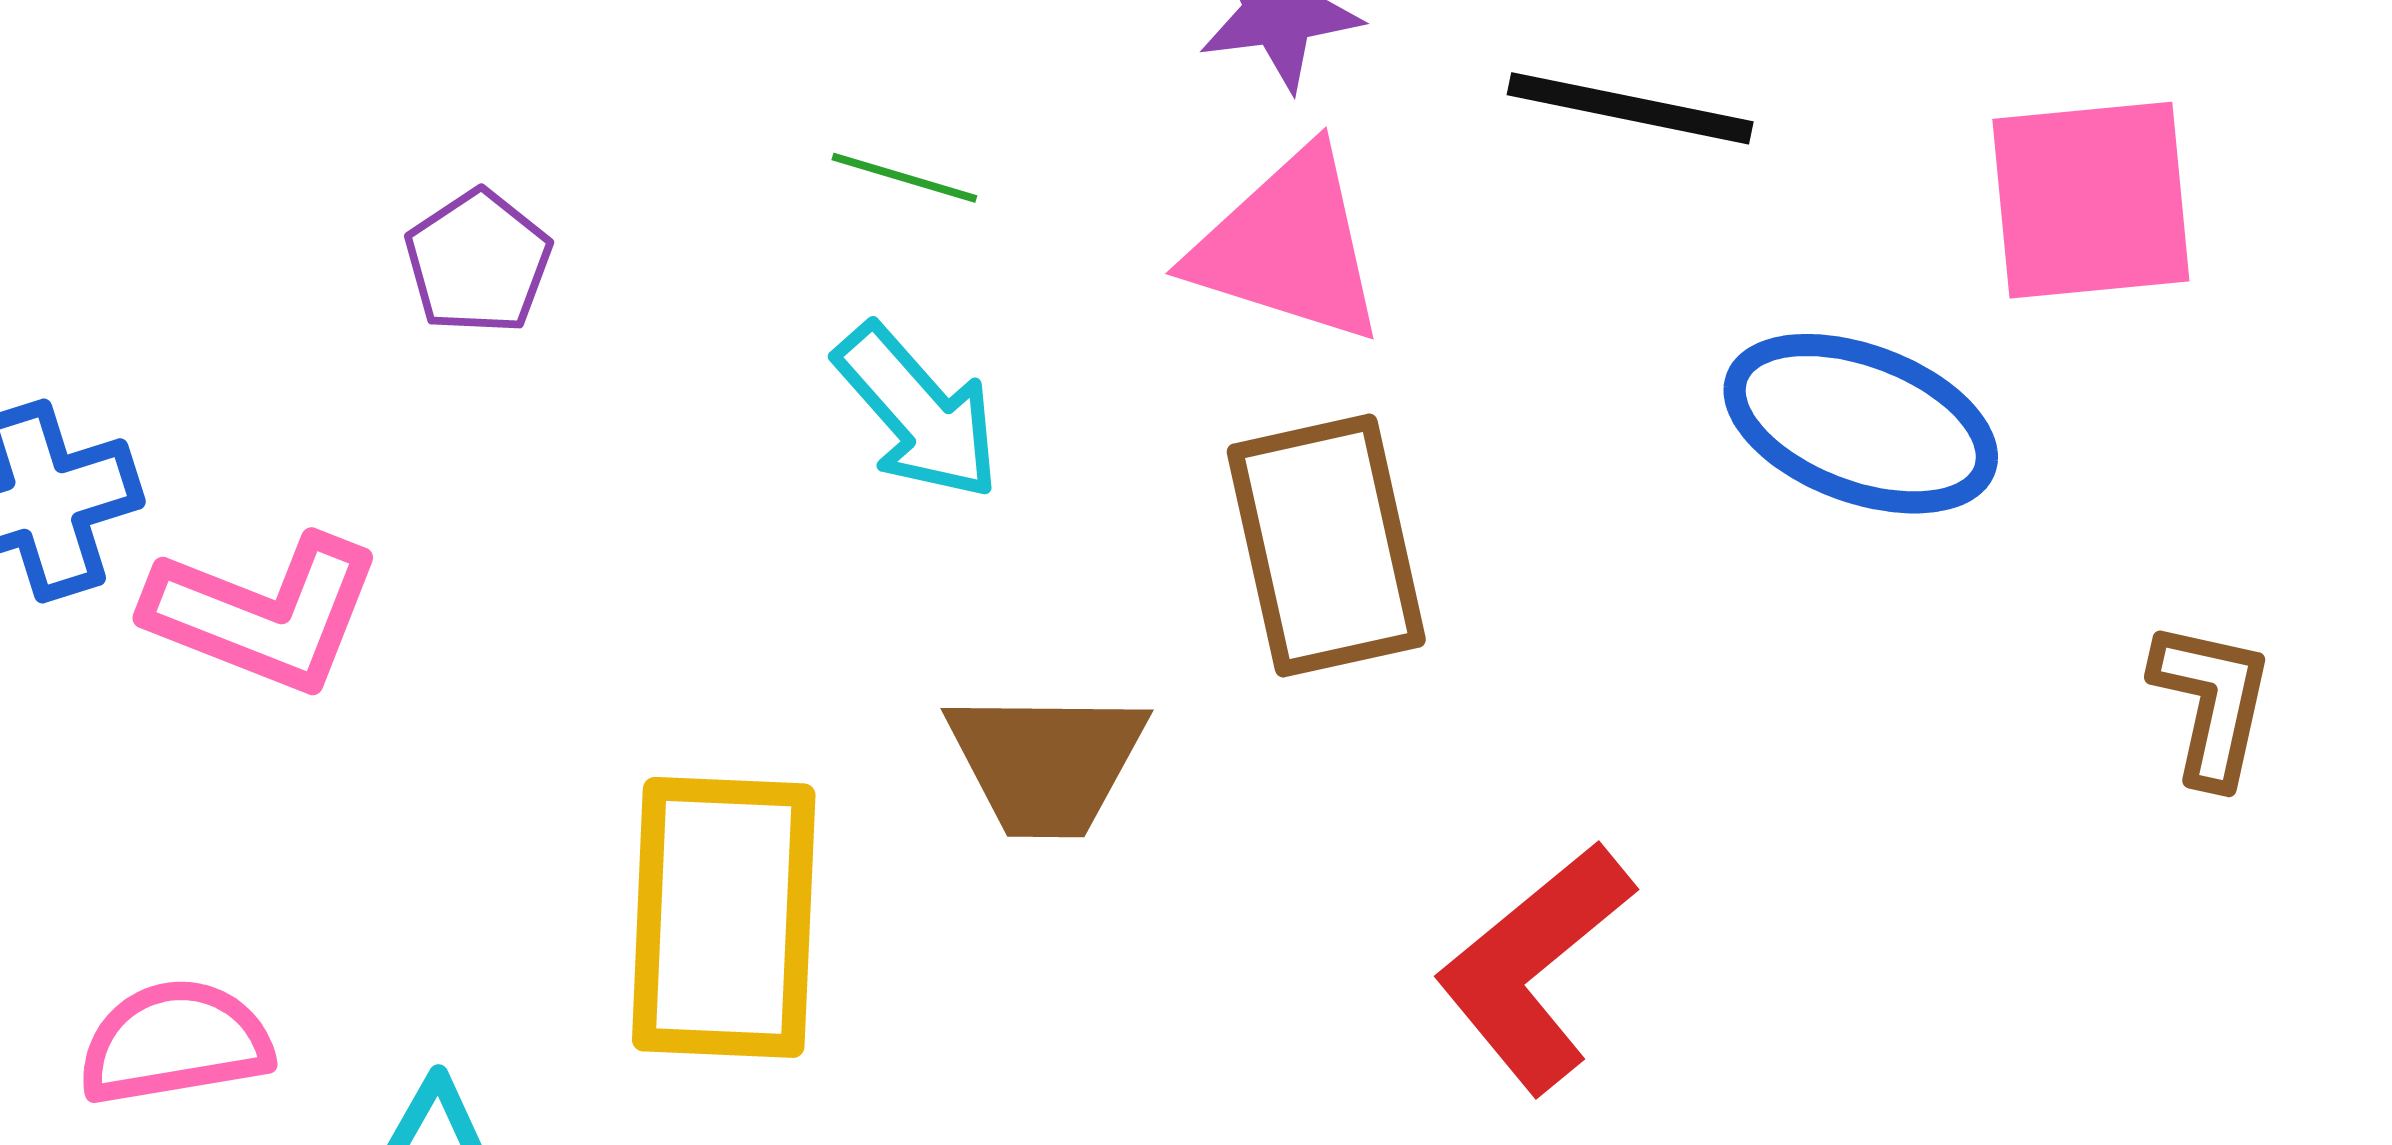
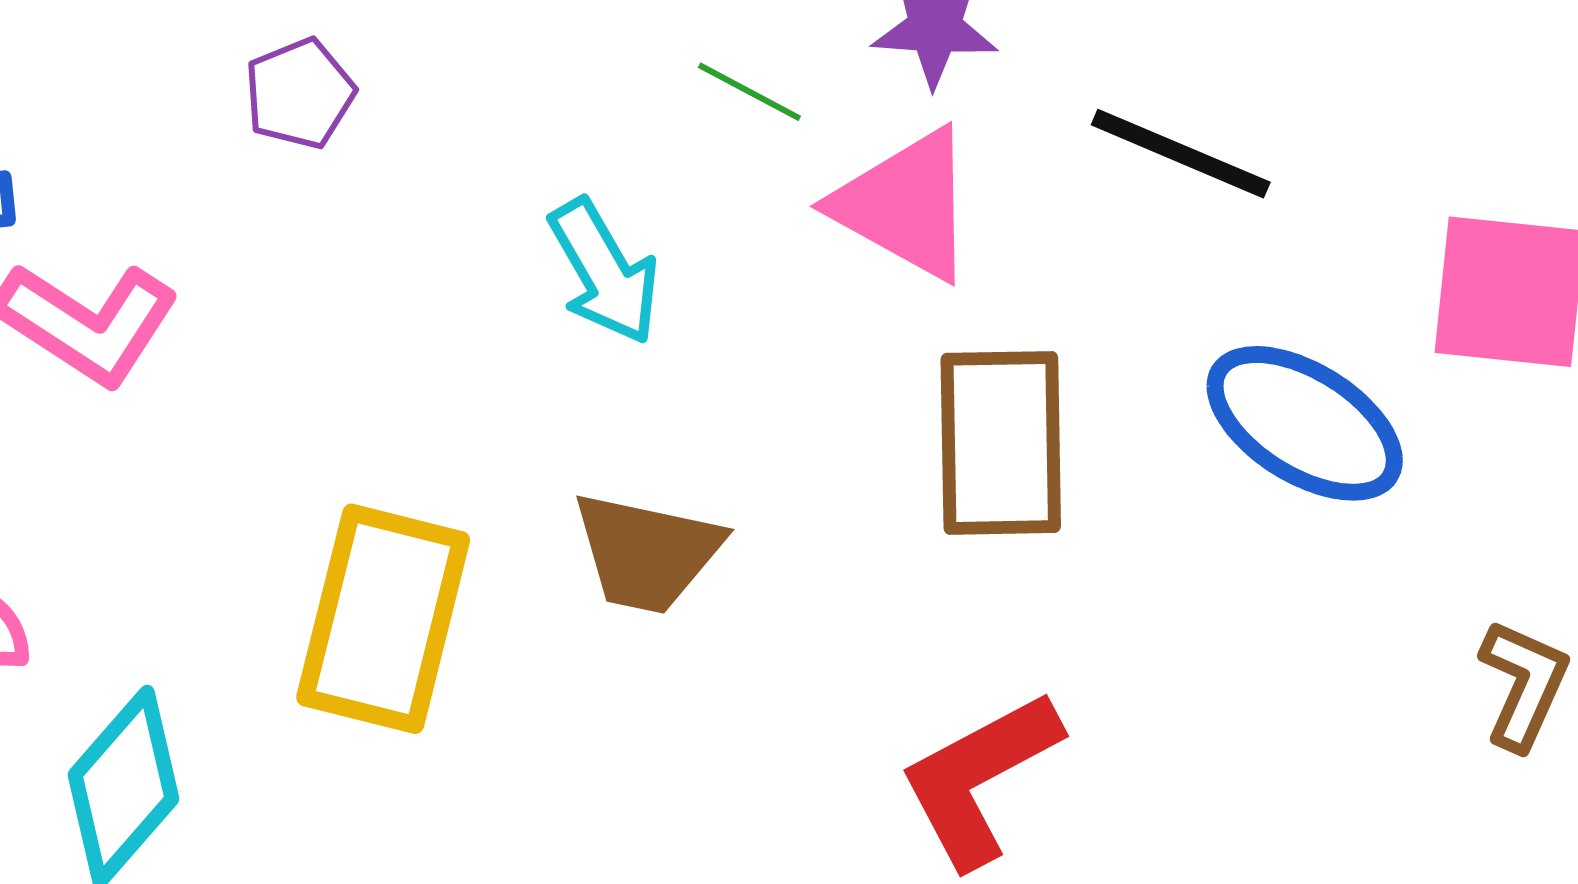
green line: (904, 178) -> (749, 92), moved
brown rectangle: (1326, 546) -> (1001, 443), moved

